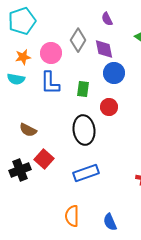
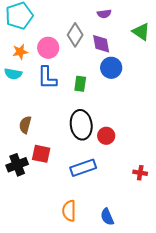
purple semicircle: (107, 19) -> (104, 14), turned -72
red circle: (109, 107) -> (106, 136), moved
brown semicircle: (28, 130) -> (25, 125), turned 78
red square: (44, 159) -> (41, 154), turned -30

